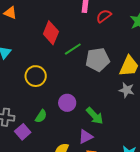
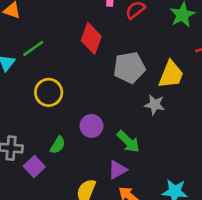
red diamond: (51, 33) -> (91, 38), moved
green line: (73, 49) -> (33, 48), moved
gray star: (127, 90) -> (155, 105), moved

